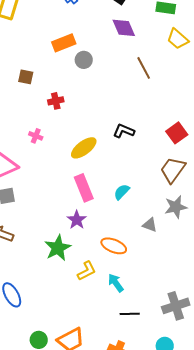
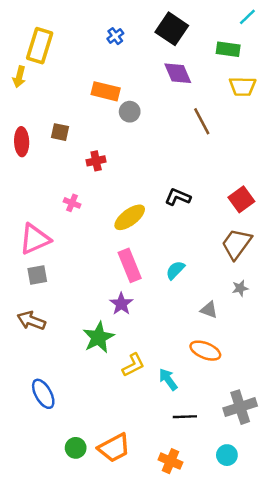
yellow trapezoid: (178, 39) -> (243, 86), turned -40
orange rectangle: (64, 43) -> (106, 91), turned 35
gray star: (176, 207) -> (240, 288), size x0.6
orange ellipse: (114, 246) -> (205, 351), moved

